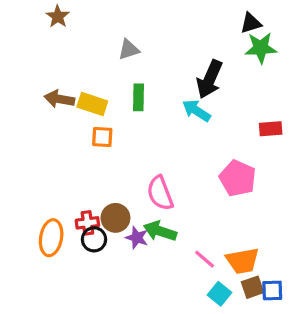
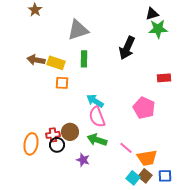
gray triangle: (129, 50) -> (78, 30), size x1.6
cyan arrow: (196, 111) -> (95, 101), moved
purple star: (137, 238) -> (83, 160), moved
pink line: (205, 259) -> (126, 148), moved
brown square: (252, 287) -> (145, 176), moved, turned -32

